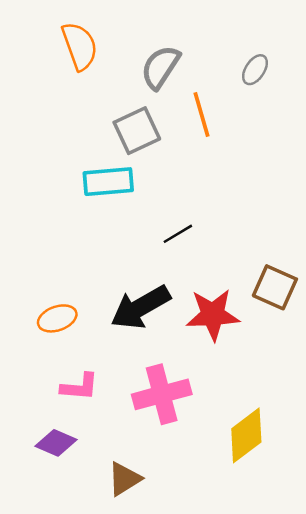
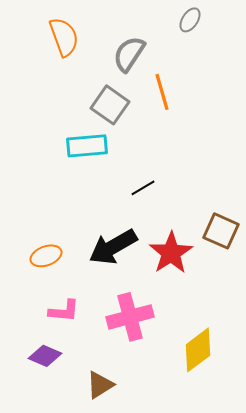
gray ellipse: (255, 70) -> (190, 20), moved
gray square: (137, 131) -> (110, 105), turned -30
red star: (213, 315) -> (171, 253), turned -30

